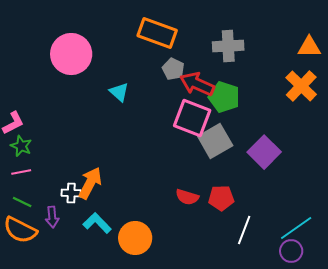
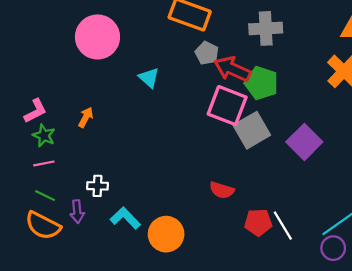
orange arrow: (90, 183) -> (86, 117), moved, size x0.6
red pentagon: (221, 198) -> (258, 222), moved
white line: (244, 230) -> (283, 226), turned -52

